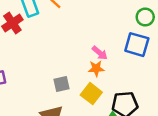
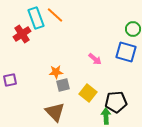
orange star: (96, 68) -> (56, 72), moved

